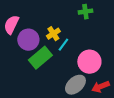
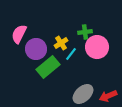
green cross: (85, 12) -> (85, 32), moved
pink circle: (89, 62) -> (97, 47), moved

